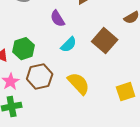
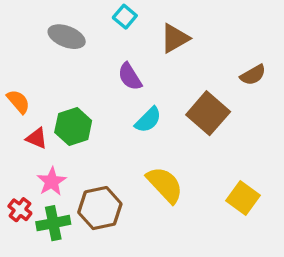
brown hexagon: (40, 77) -> (100, 208), moved
yellow square: (126, 92) -> (243, 198), turned -36

